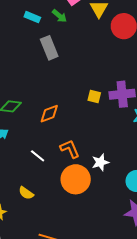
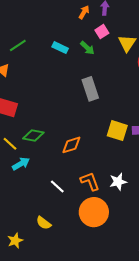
gray rectangle: (49, 48) -> (90, 89), moved
yellow square: (94, 96) -> (117, 131), size x1.5
white star: (100, 162) -> (118, 182), moved

